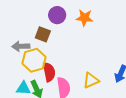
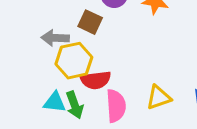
red semicircle: (49, 72) -> (96, 80), turned 90

